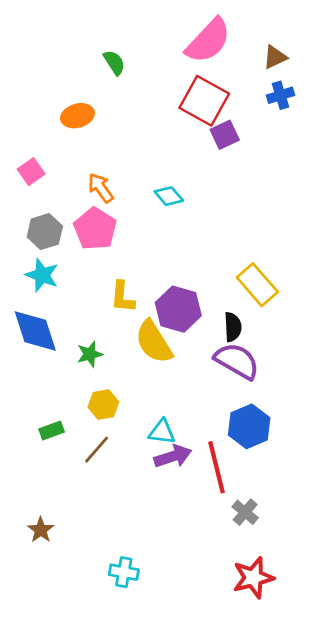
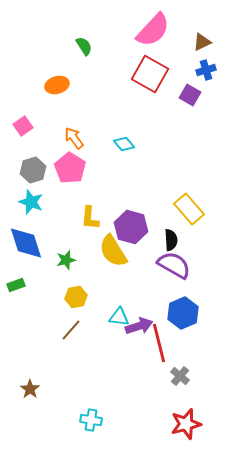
purple square: (225, 135) -> (190, 95), moved, turned -35
green rectangle: (52, 430) -> (16, 285), moved
purple arrow: (173, 456) -> (139, 326), moved

